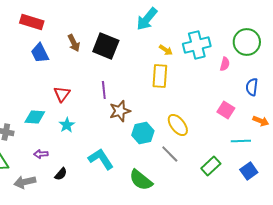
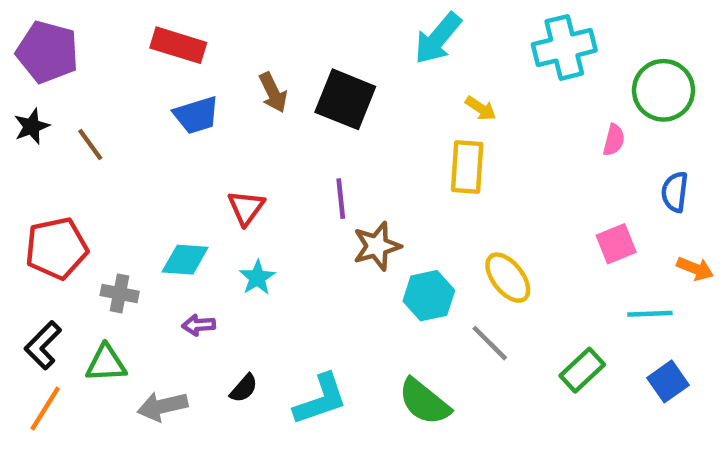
cyan cross: (197, 45) -> (564, 47), moved
blue trapezoid: (40, 53) -> (196, 115), turned -80
pink square: (226, 110) -> (616, 244), turned 36
purple arrow: (41, 154) -> (199, 325), moved
cyan L-shape: (101, 159) -> (320, 399), moved, turned 104

